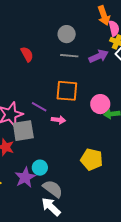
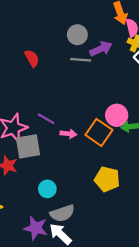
purple arrow: (99, 56) -> (101, 49), moved
orange square: (67, 91) -> (99, 132), moved, turned 30
purple star: (25, 177) -> (36, 228), moved, turned -30
gray semicircle: (53, 189) -> (62, 213), turned 125

